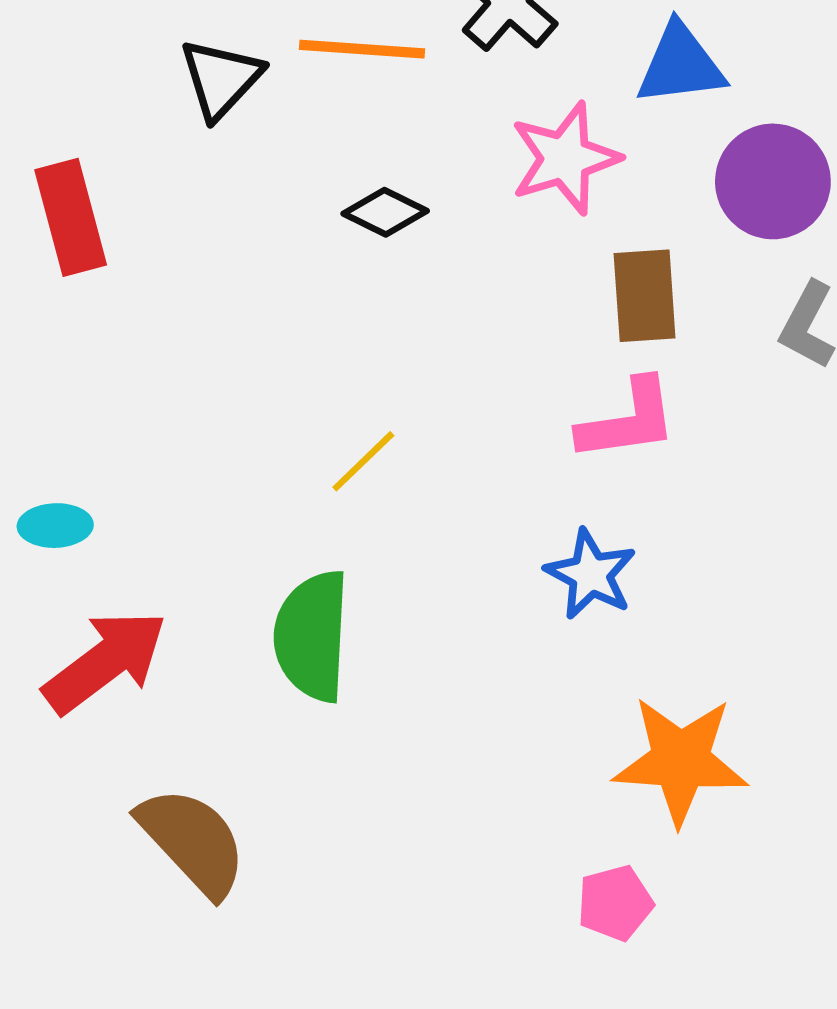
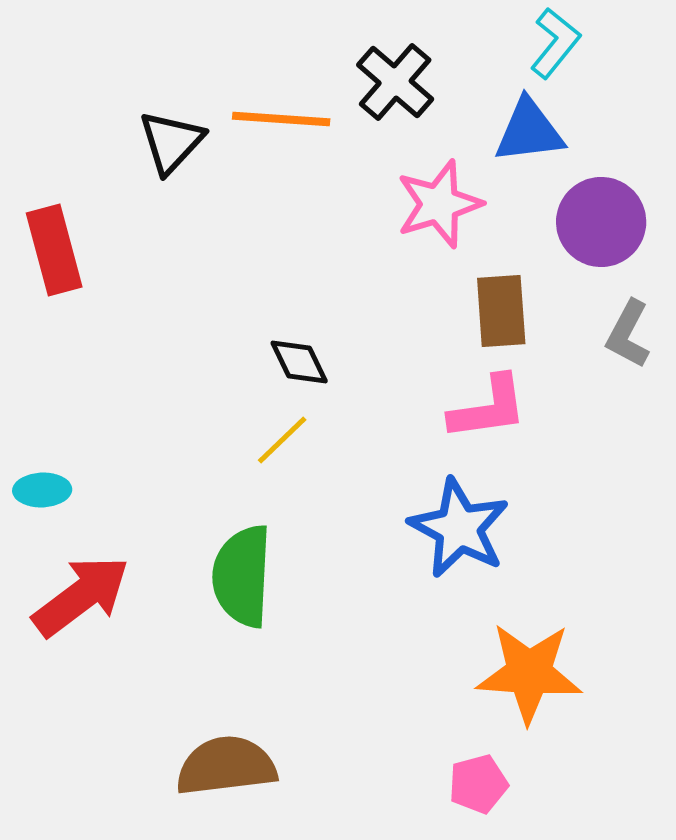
black diamond: (385, 212) -> (299, 362), moved, turned 38
blue star: (591, 574) -> (459, 528), size x1.4
brown semicircle: (193, 841) -> (226, 766), moved, turned -54

